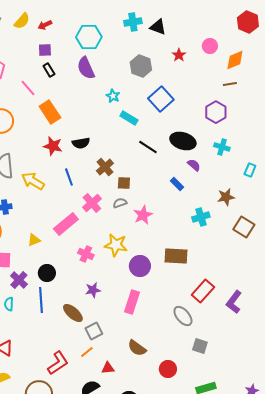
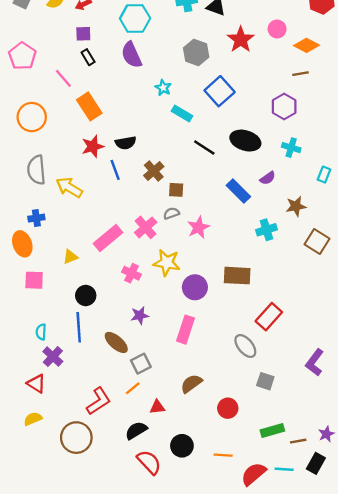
red star: (179, 55) -> (241, 40), size x1.6
orange diamond: (235, 60) -> (306, 45), turned 50
red star: (53, 146) -> (93, 146), turned -30
purple semicircle: (194, 165) -> (268, 178), moved, turned 104
blue line: (69, 177) -> (115, 170), moved
blue rectangle: (177, 184) -> (238, 191), size x1.5
pink cross: (92, 203) -> (146, 227), moved
purple cross: (19, 280) -> (53, 357), moved
purple L-shape: (234, 302) -> (315, 362), moved
brown semicircle: (137, 348) -> (191, 384), turned 108

